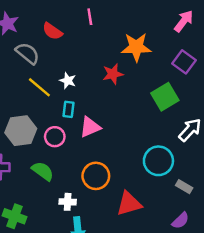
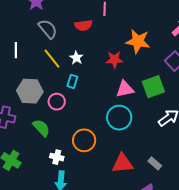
red semicircle: (52, 31) -> (83, 25), moved, turned -54
pink triangle: (90, 127) -> (125, 89), moved
cyan circle: (158, 161) -> (119, 118), moved
red triangle: (129, 204) -> (122, 163), moved

